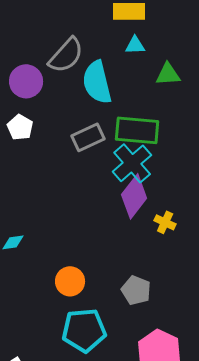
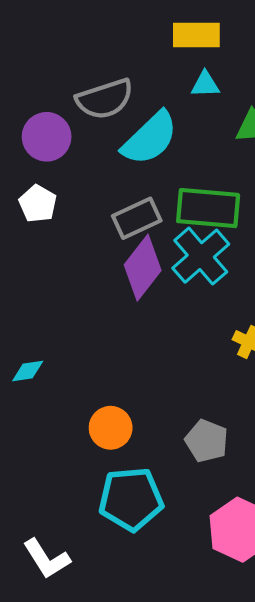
gray semicircle: (66, 55) -> (105, 99), turned 30
cyan semicircle: (97, 82) -> (150, 138), turned -120
purple diamond: (134, 196) -> (143, 268), moved

